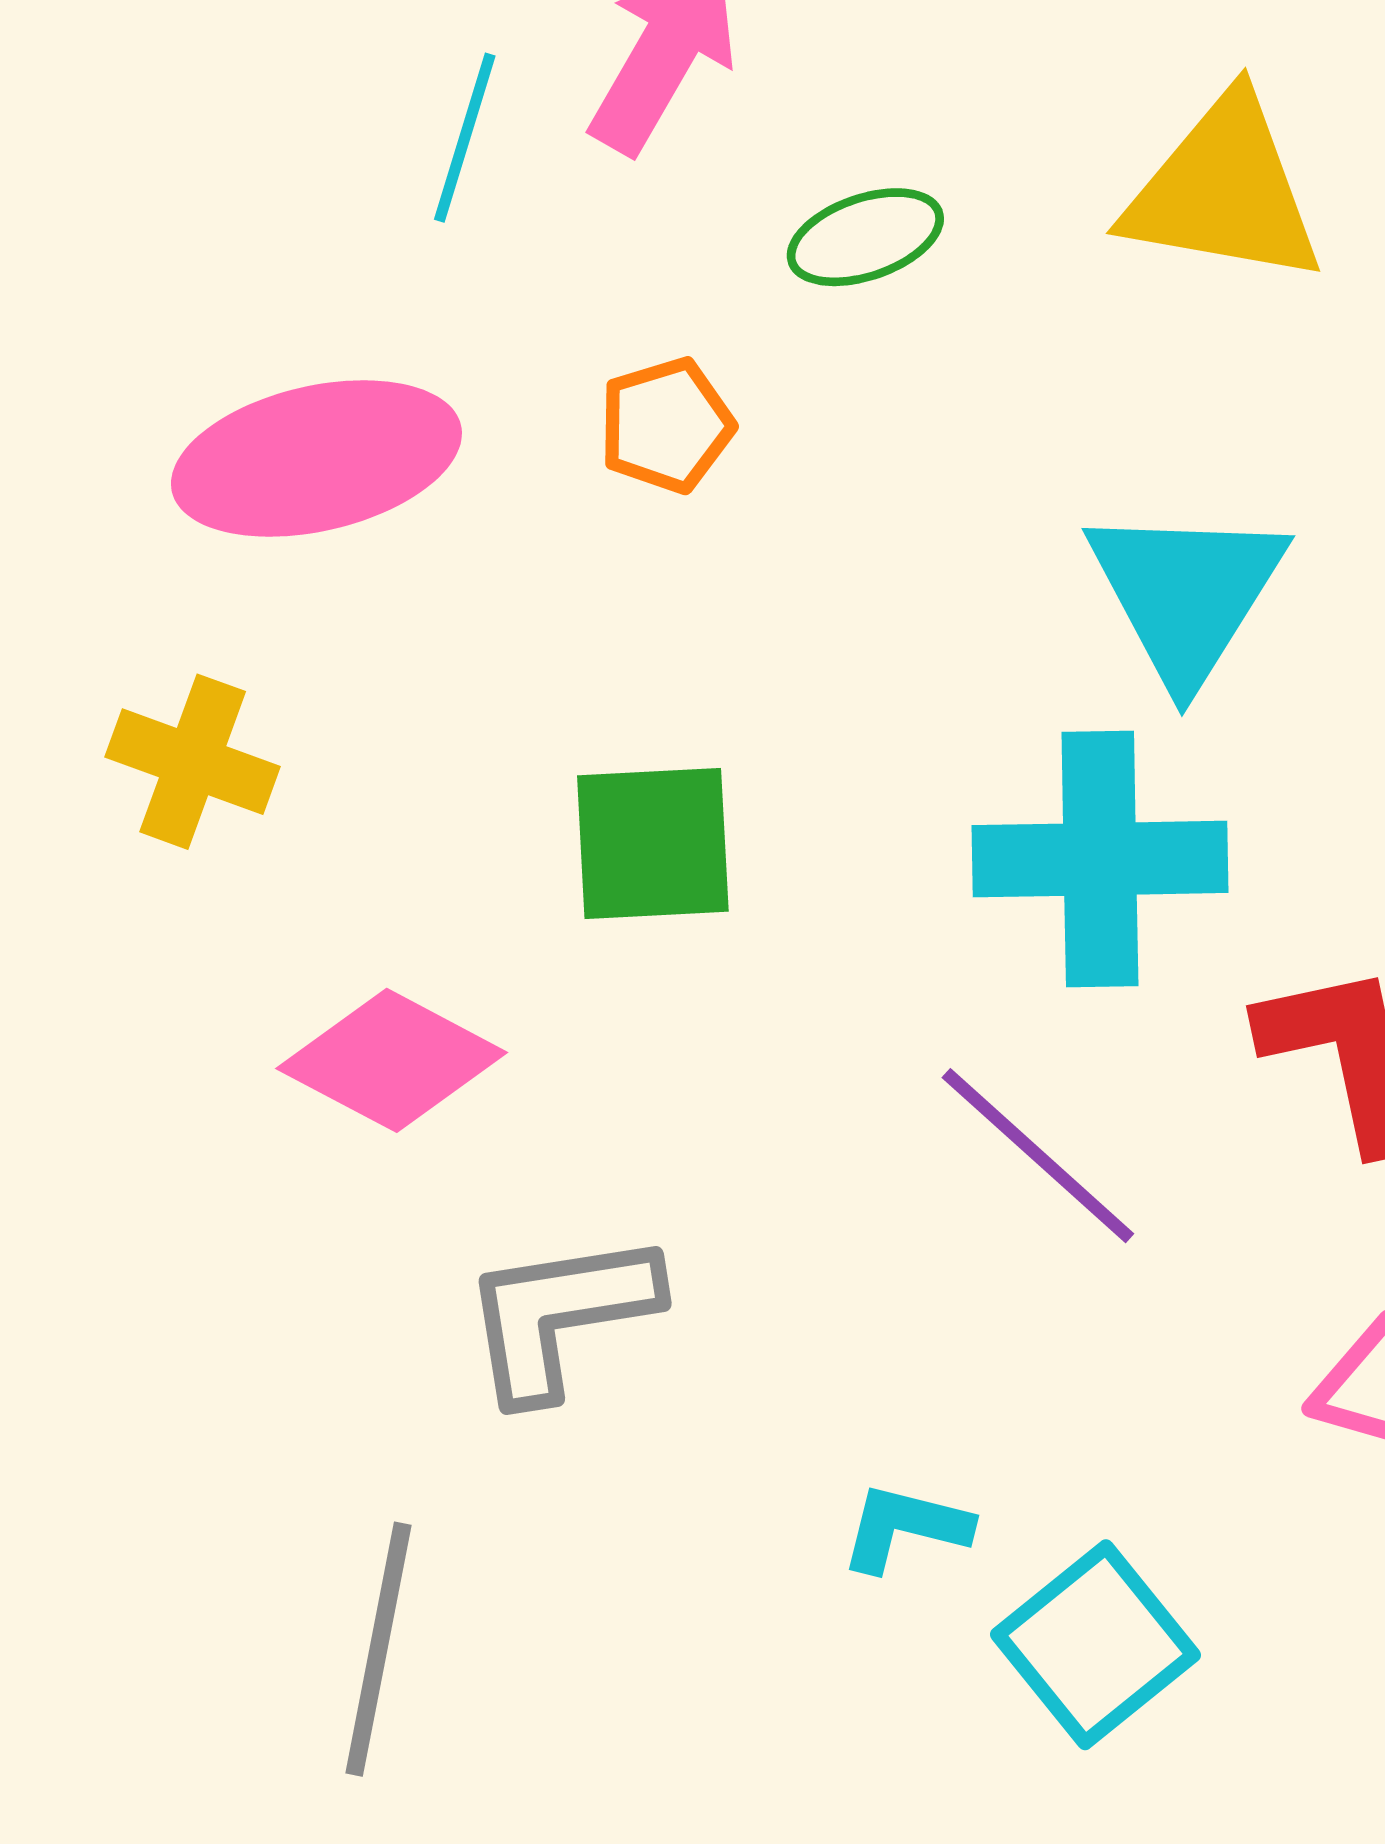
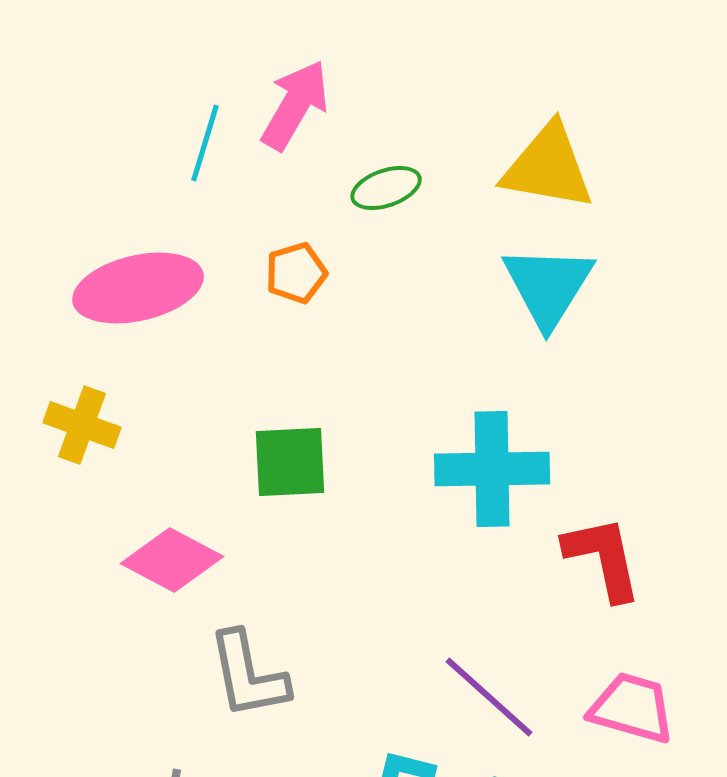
cyan triangle: (1186, 594) -> (548, 286), moved
purple line: (1038, 1156) -> (489, 697), moved
gray L-shape: (560, 1315) -> (248, 675), turned -92

